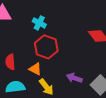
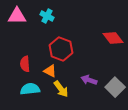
cyan cross: (39, 23) -> (47, 16), moved

